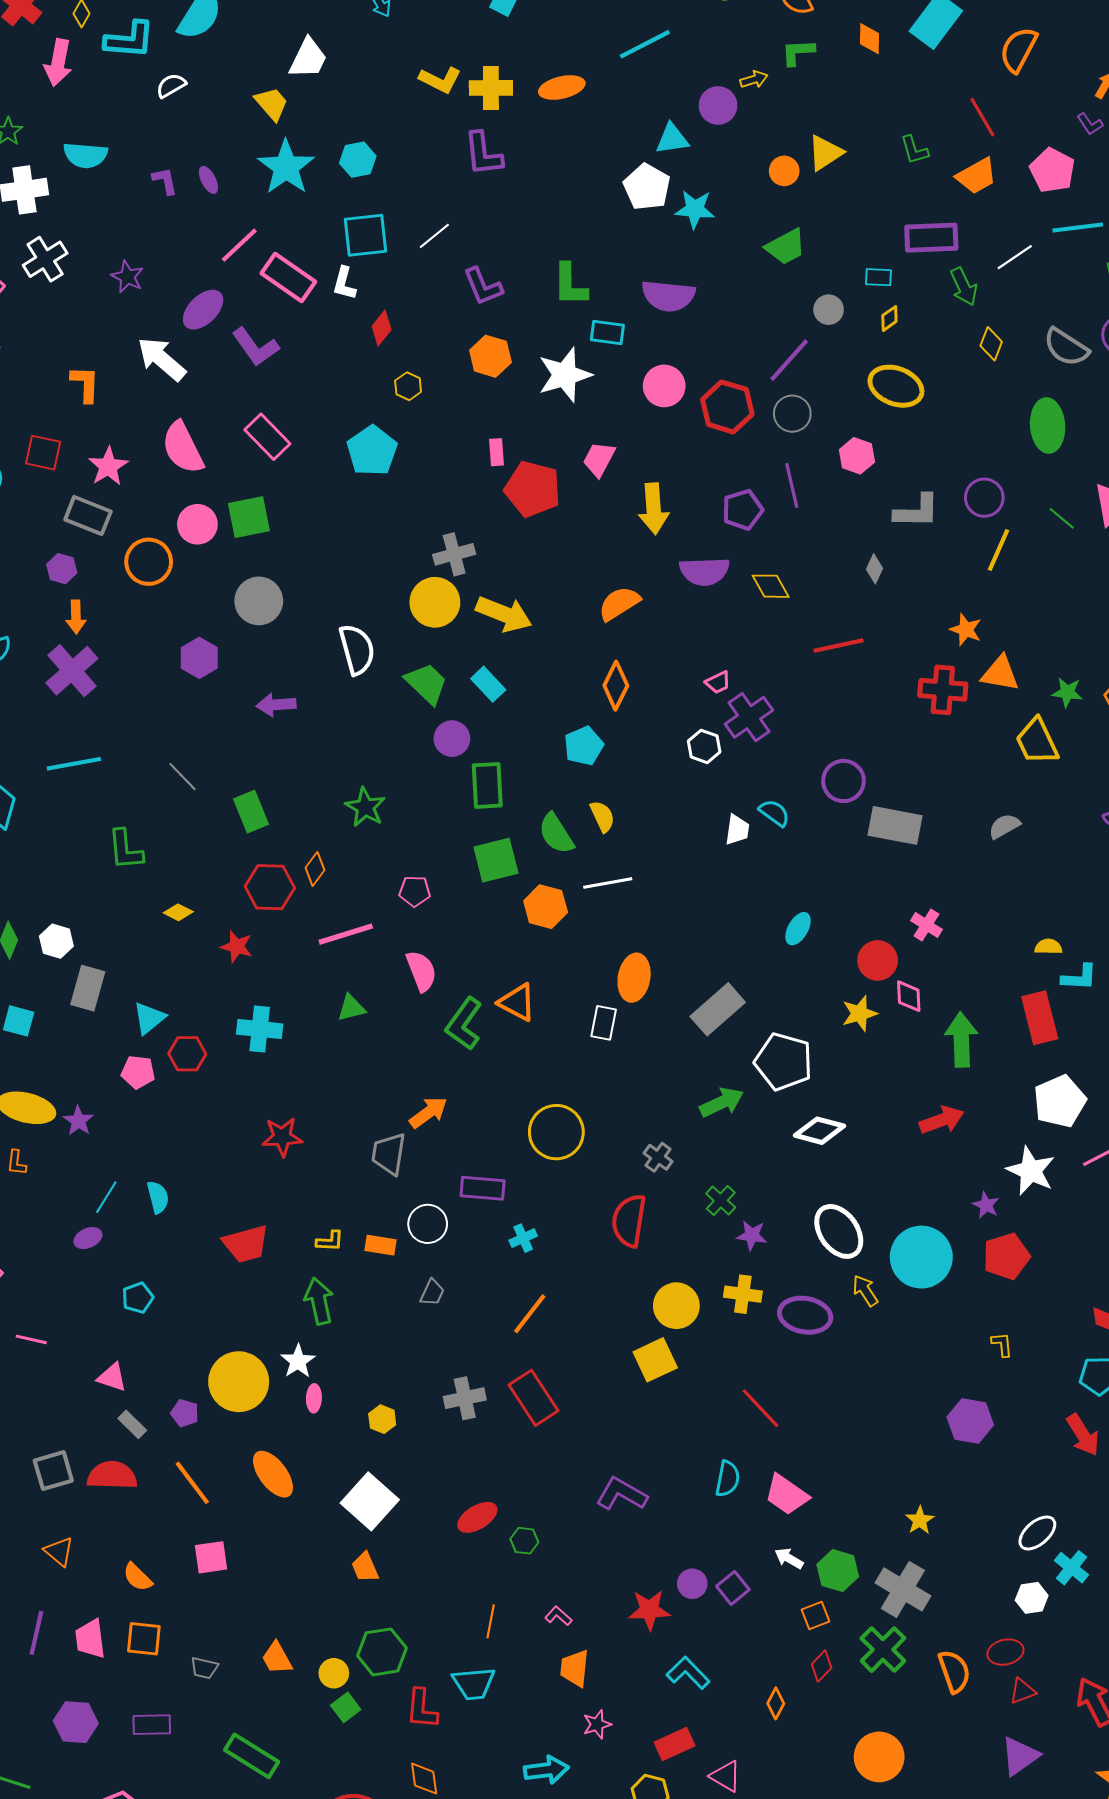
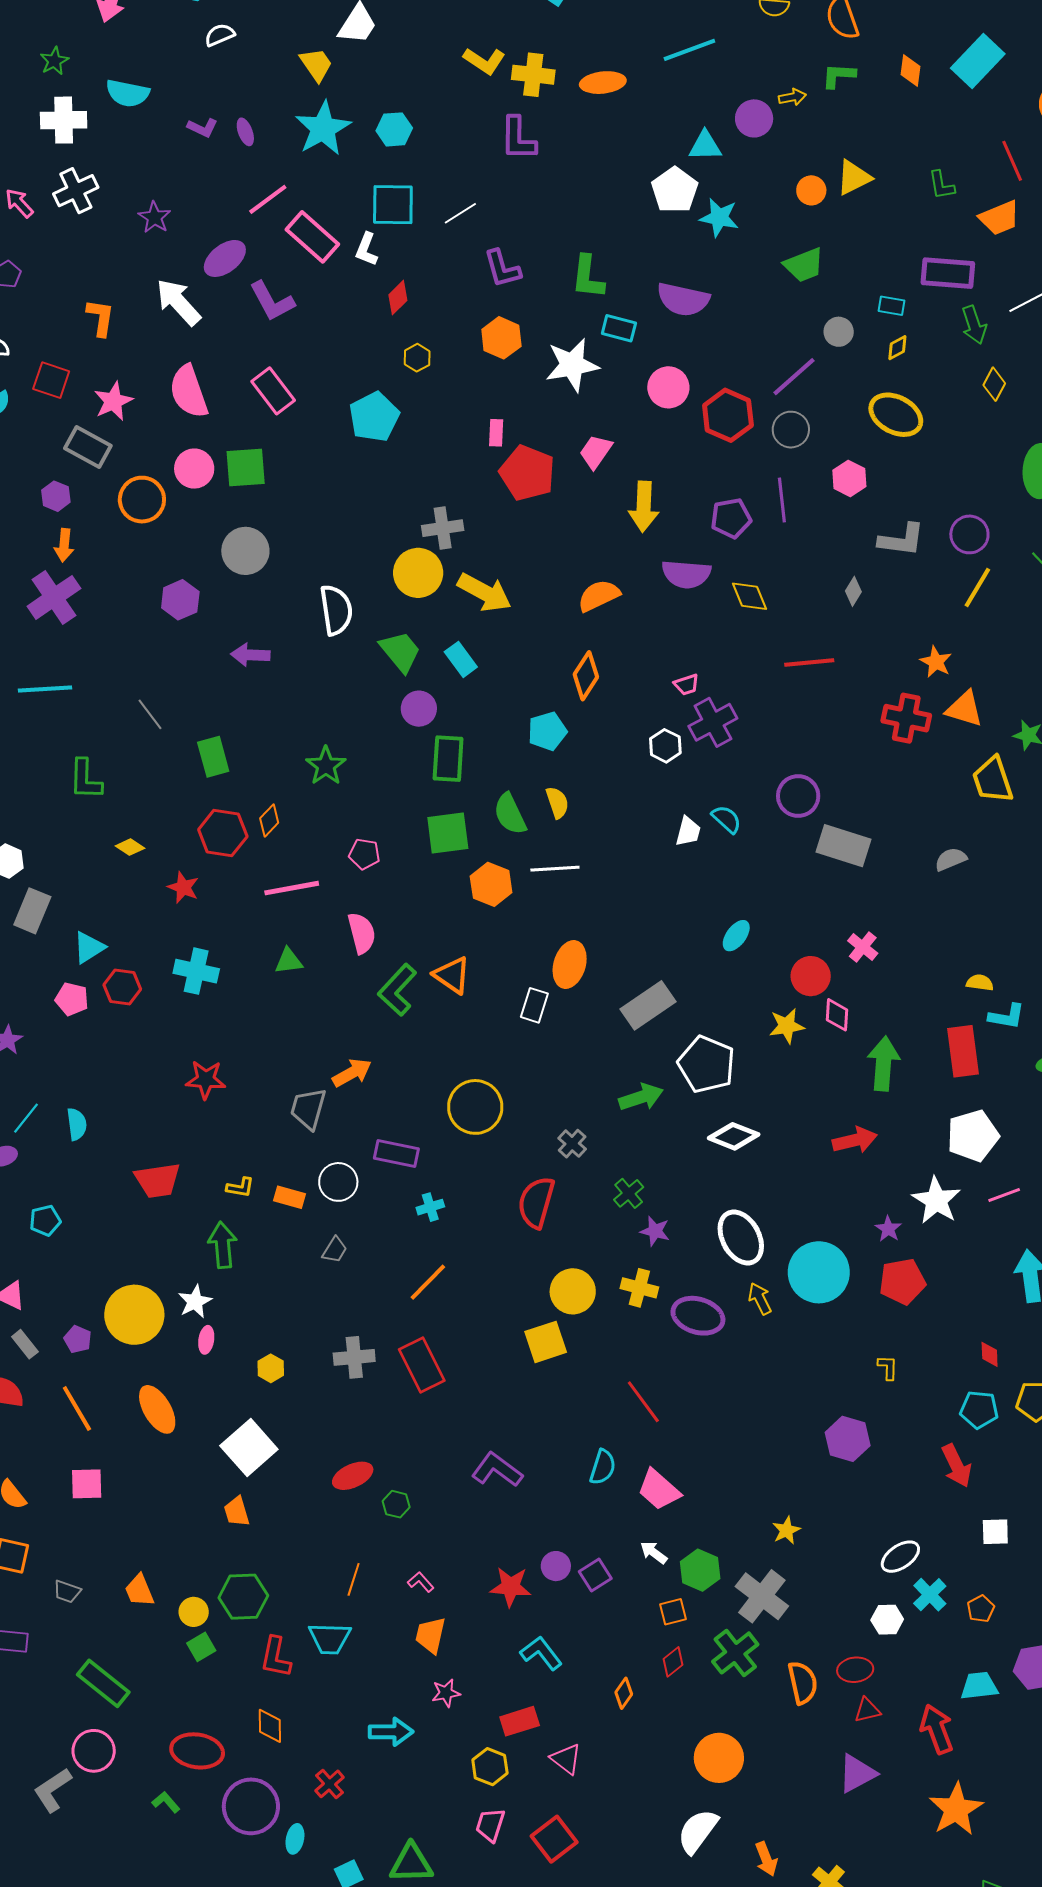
purple L-shape: (165, 181) -> (203, 128), turned 120

